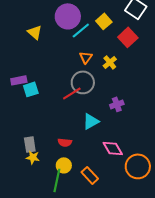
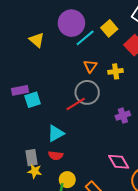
yellow cross: (110, 62) -> (116, 71), turned 32
cyan triangle: (91, 121) -> (56, 133), moved
red semicircle: (65, 142) -> (56, 155), moved

